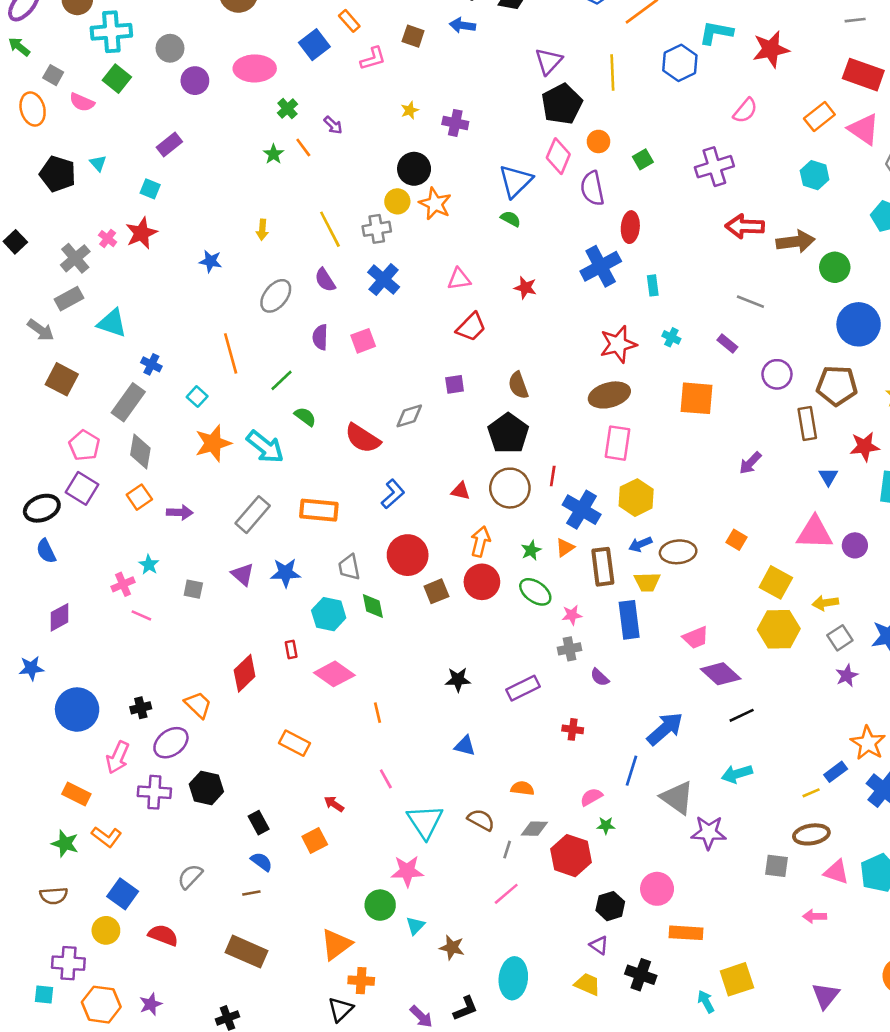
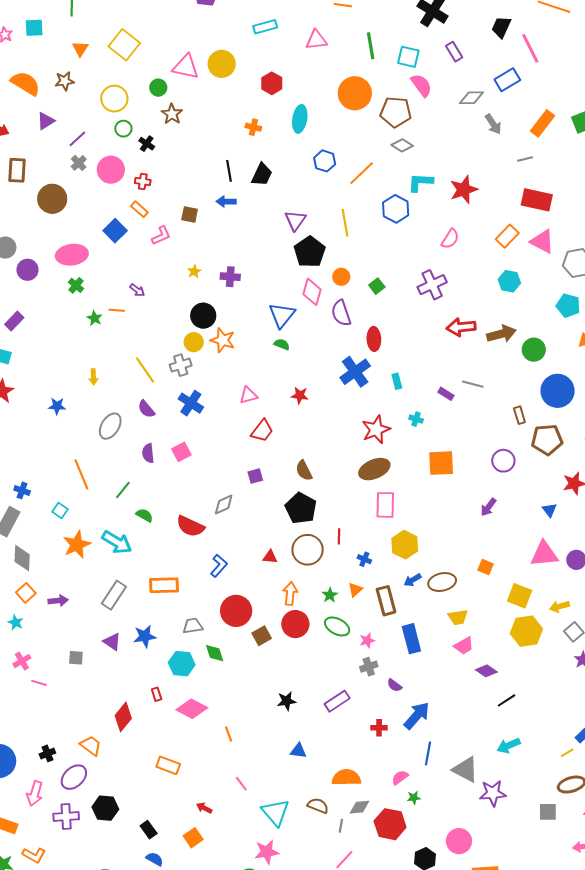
green cross: (287, 109) -> (76, 285), moved
orange line: (303, 147) -> (117, 310), turned -42
purple rectangle: (727, 343) -> (446, 394), moved
purple circle: (777, 374) -> (503, 461), moved
brown rectangle: (807, 424) -> (519, 415), moved, size x0.7
blue cross: (582, 510) -> (364, 559), size x0.5
cyan star: (149, 565) -> (16, 623), moved
gray trapezoid: (349, 567) -> (193, 626), turned 100
yellow trapezoid: (647, 582) -> (458, 617), moved
purple diamond: (721, 674) -> (486, 671), size x0.7
blue arrow: (665, 729) -> (417, 716), moved
orange semicircle: (522, 788) -> (346, 778), size x1.6

